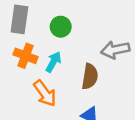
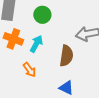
orange arrow: (45, 93) -> (29, 70), size x0.7

